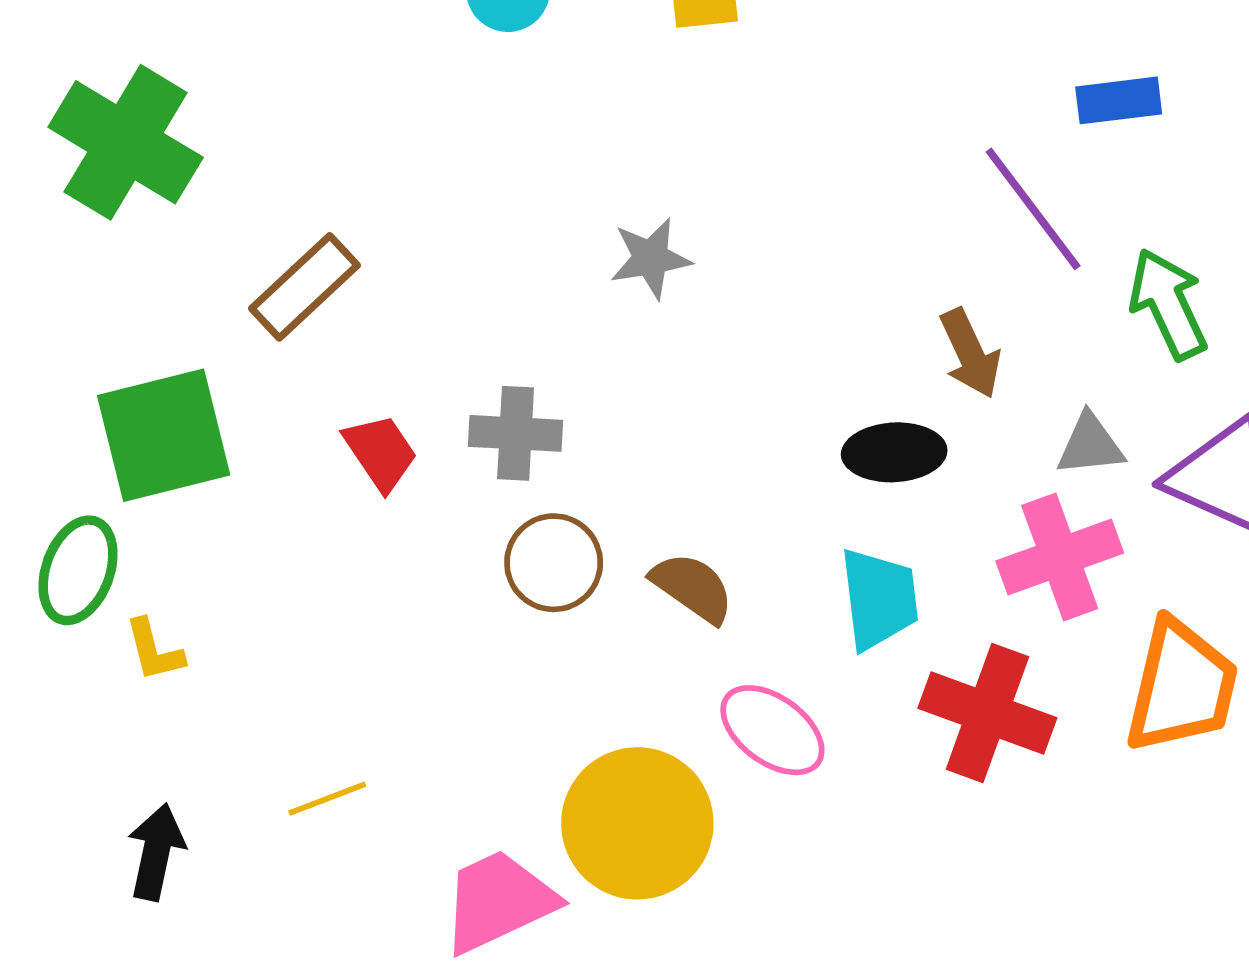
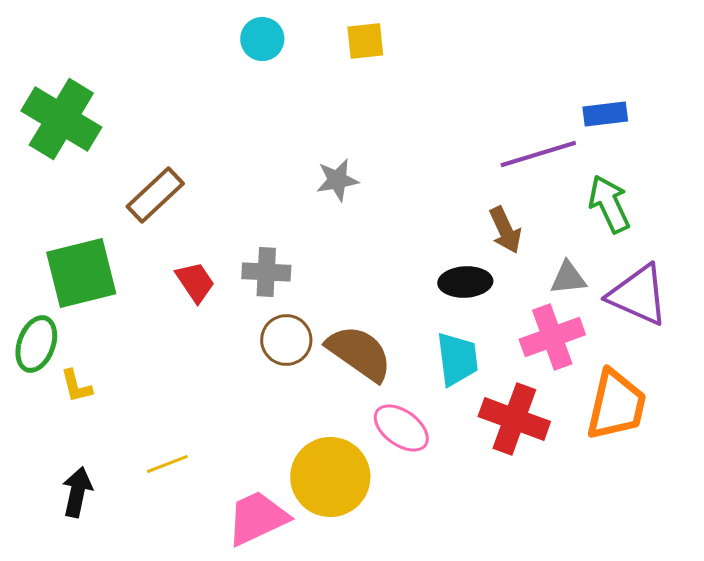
blue rectangle: (1119, 100) -> (605, 114), moved
purple line: (1033, 209) -> (538, 154), turned -70
brown semicircle: (693, 587) -> (359, 353), size x1.5

